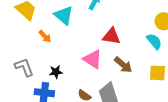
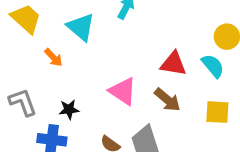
red triangle: (111, 36) -> (173, 64), moved

